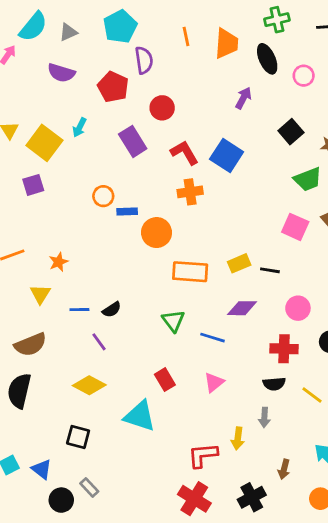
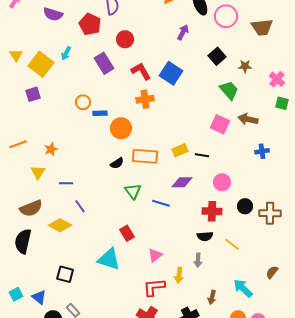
pink circle: (304, 76) -> (226, 16), size x1.5
green trapezoid: (308, 179) -> (229, 90), turned -110
black semicircle: (112, 310) -> (117, 163), moved
pink triangle: (214, 382) -> (155, 255), moved
yellow diamond: (89, 385) -> (60, 225), moved

